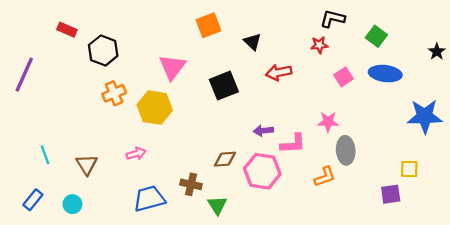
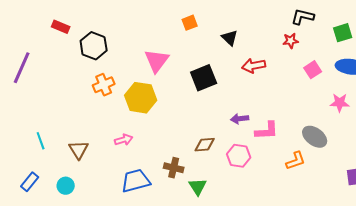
orange square: (209, 25) -> (190, 23), size x0.7
green square: (376, 36) -> (343, 33), turned 36
pink star: (328, 122) -> (340, 103), moved
gray ellipse: (346, 150) -> (315, 137), turned -50
pink hexagon: (262, 171) -> (239, 156), size x0.7

